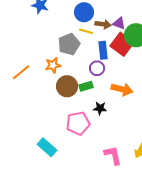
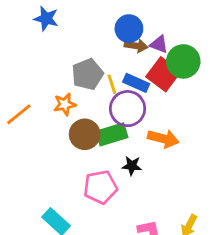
blue circle: (84, 12) -> (129, 29), moved
yellow line: (86, 31) -> (112, 84), moved, turned 56
blue rectangle: (103, 50) -> (136, 83), turned -60
purple circle: (97, 68) -> (128, 109), size x1.6
green rectangle: (86, 86) -> (112, 134), size x1.5

